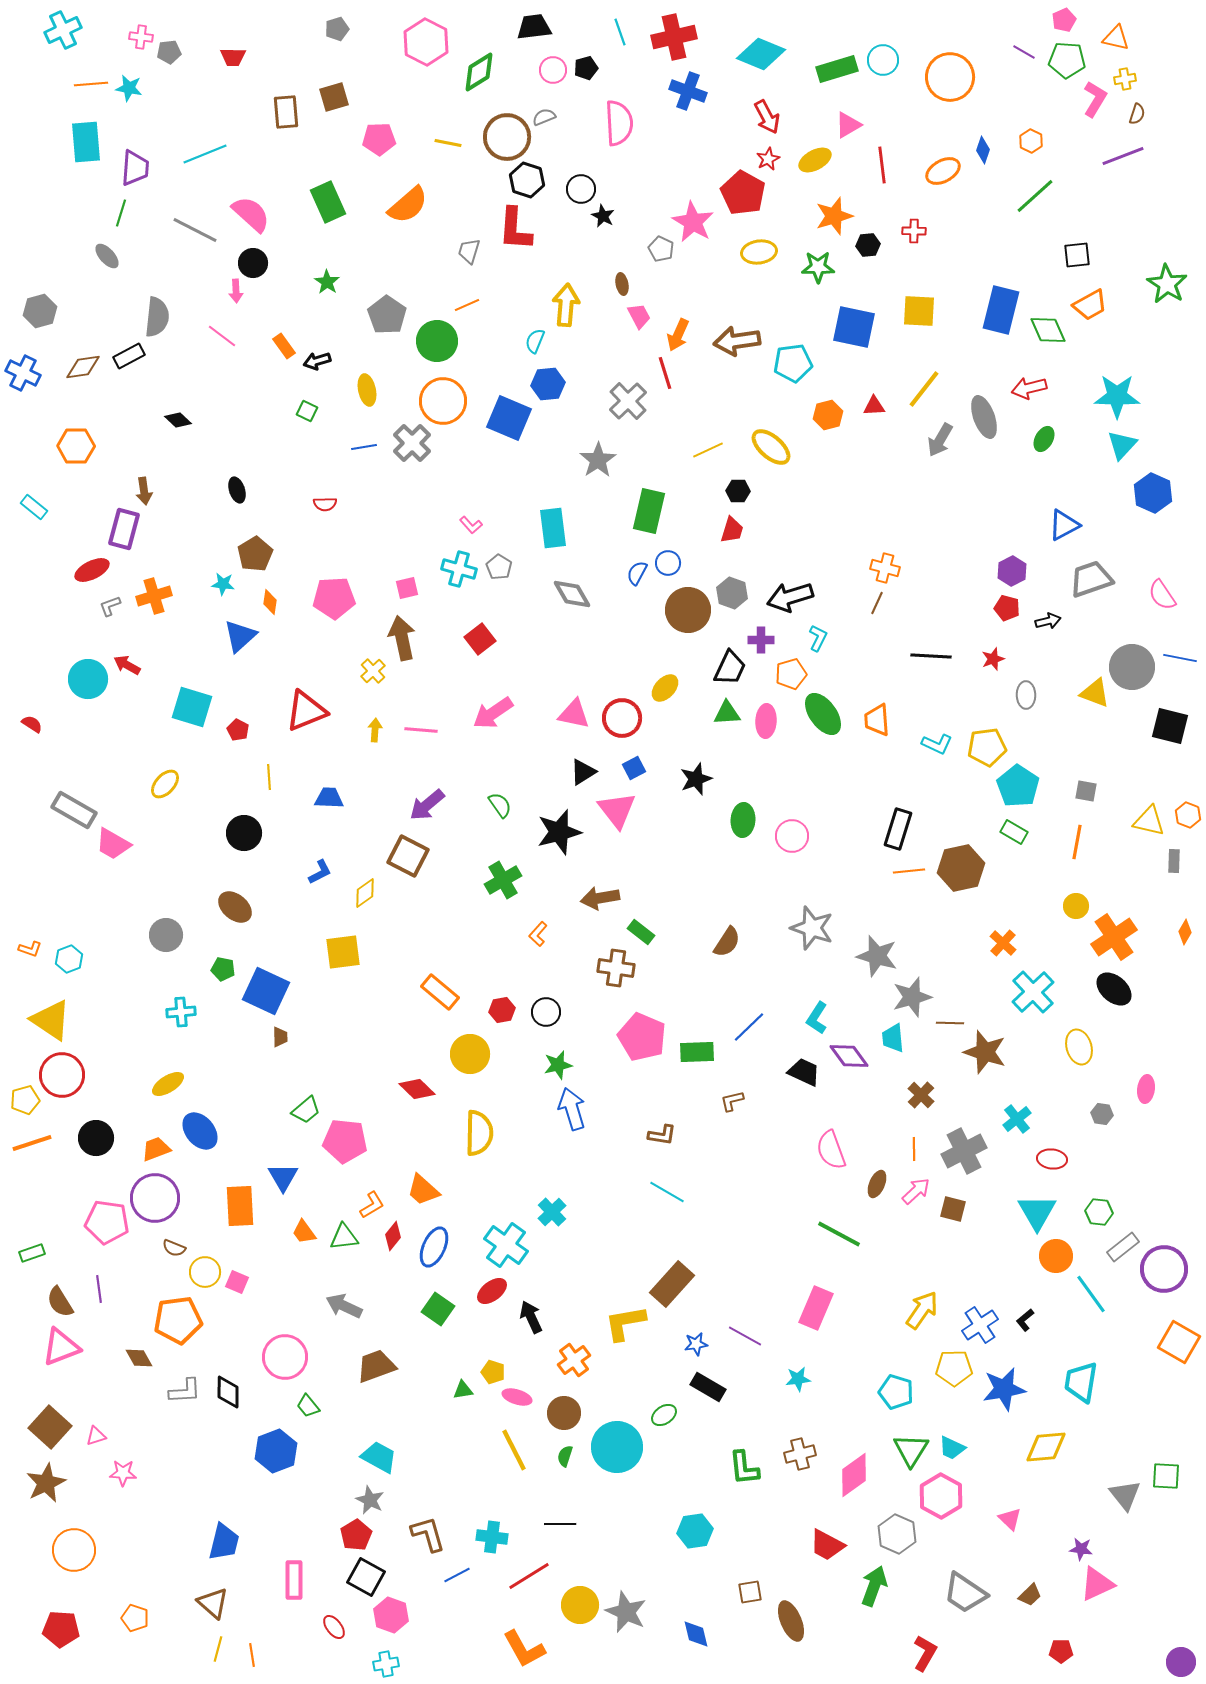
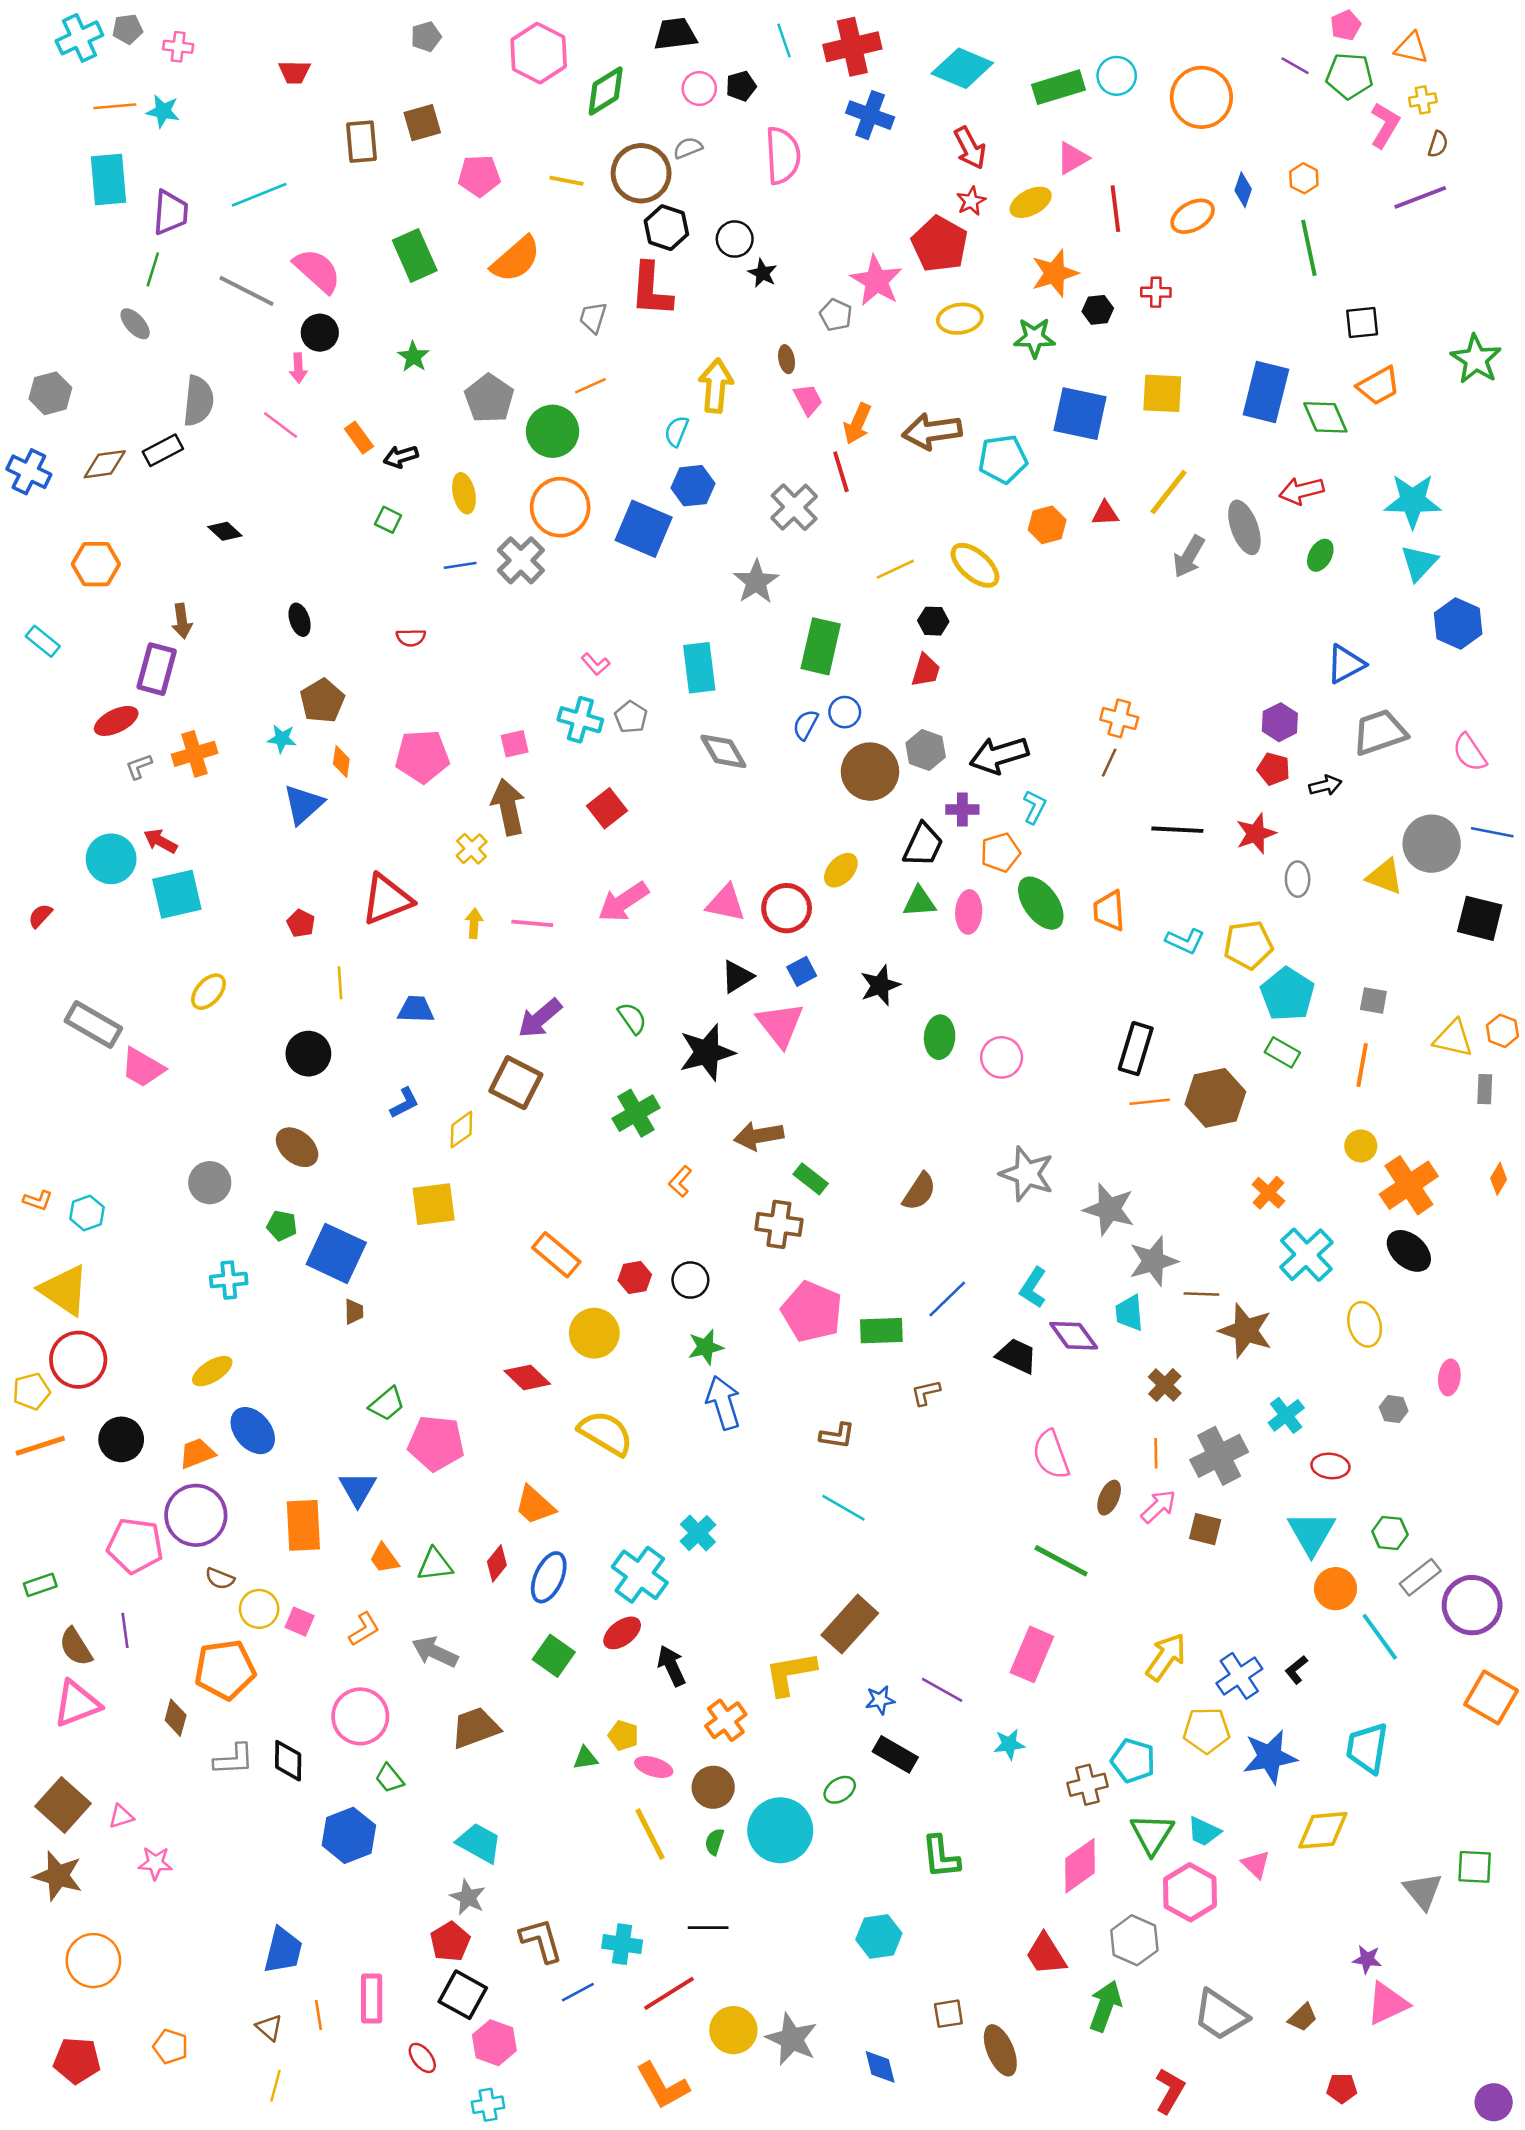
gray pentagon: (169, 52) -> (128, 29), moved
green line: (1035, 196) -> (1309, 248), turned -60
red star: (993, 659) -> (1256, 834), size x1.4
cyan square: (192, 707) -> (177, 894), moved, turned -30
red semicircle: (32, 724) -> (40, 916), turned -80
yellow semicircle: (479, 1133) -> (606, 1433), turned -60
orange L-shape: (372, 1205) -> (364, 1629), moved
brown diamond: (139, 1358) -> (176, 1718), turned 44
brown cross: (800, 1454) -> (1088, 1785), moved
brown star: (46, 1483) -> (58, 1876), turned -30
pink triangle: (1010, 1519) -> (1256, 1864), moved
red trapezoid: (827, 1545) -> (1046, 1954), turned 30
brown triangle: (213, 1603) -> (269, 2028), size x0.7
orange line: (252, 1655) -> (319, 2015), moved

